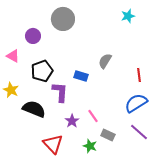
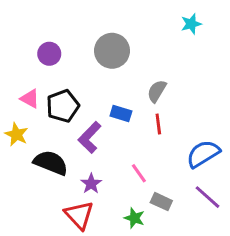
gray circle: (63, 19) -> (112, 51), moved
pink triangle: (13, 56) -> (30, 99), moved
red line: (139, 75) -> (158, 124), moved
purple L-shape: (60, 92) -> (90, 137), turned -140
purple star: (72, 121) -> (91, 184), moved

